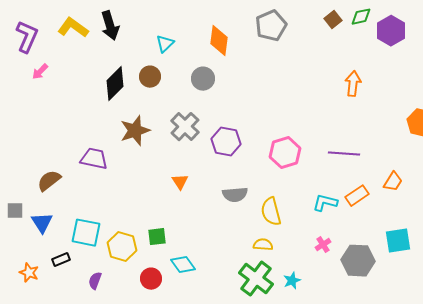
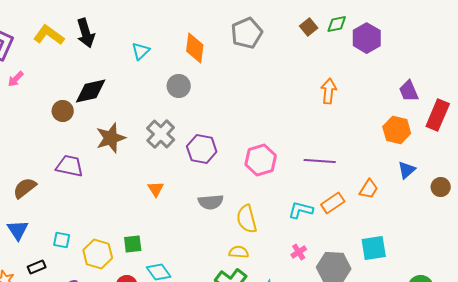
brown circle: (150, 77) -> (63, 111), moved
black diamond: (115, 84) -> (91, 91), turned 32
cyan square: (86, 233) -> (62, 240), size x0.6

